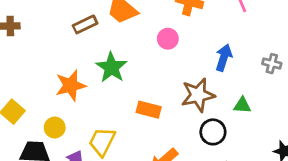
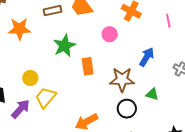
orange star: (71, 85) -> (19, 29), moved
orange rectangle: (149, 110) -> (88, 66), moved, turned 54
yellow circle: (55, 128) -> (30, 78), moved

